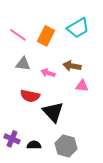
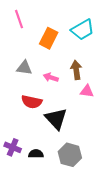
pink line: (18, 35) -> (19, 19), moved, turned 36
brown arrow: (72, 66) -> (76, 70), turned 72

